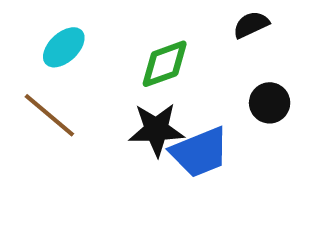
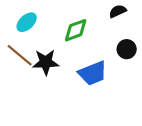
black star: (156, 130) -> (46, 62), moved

